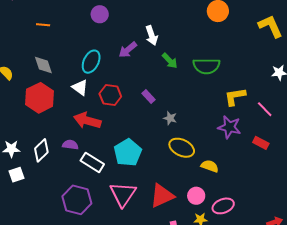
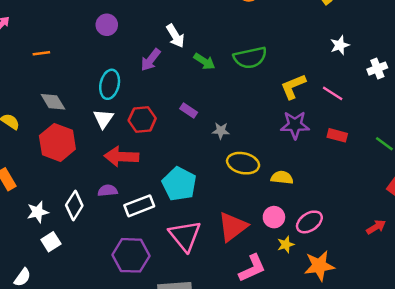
white triangle: (80, 87) -> (103, 119), turned 42
white rectangle: (92, 162) -> (139, 206), turned -40

